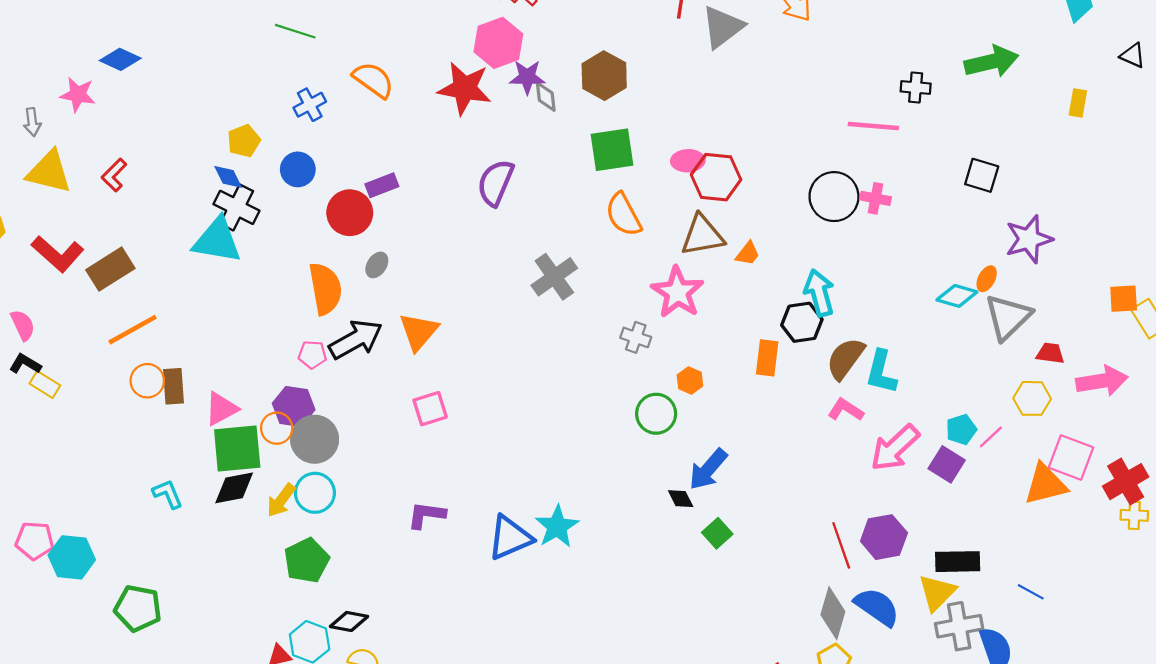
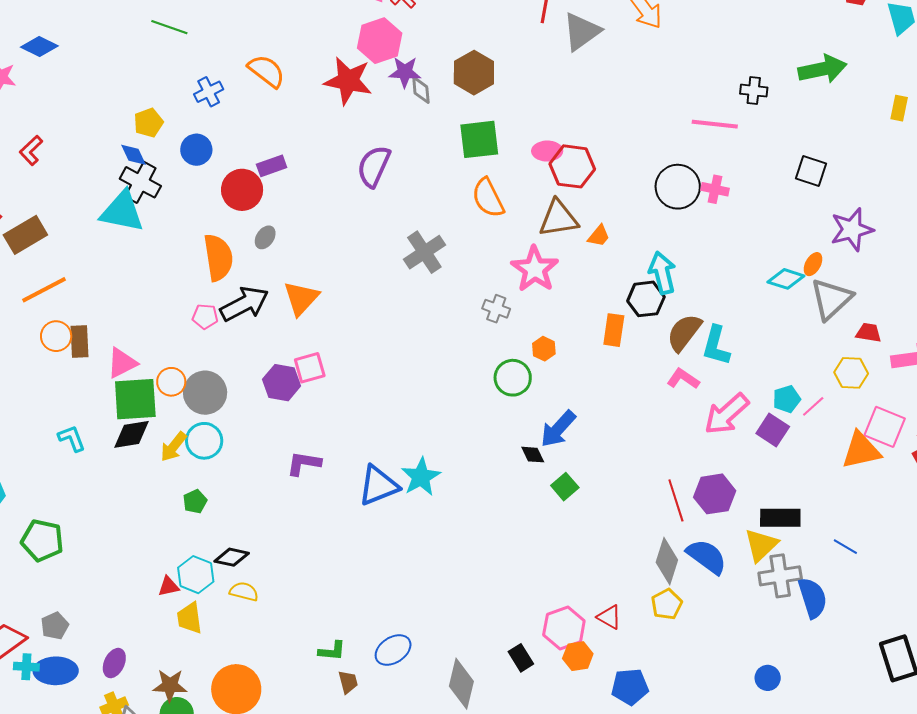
green line: (295, 31) -> (169, 27), moved
purple hexagon: (294, 407) -> (282, 383), moved
green pentagon: (307, 561) -> (195, 501), size x0.6

